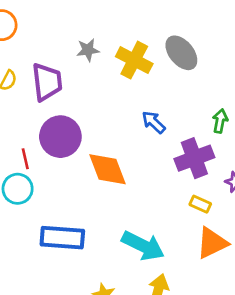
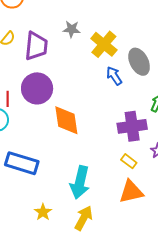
gray ellipse: (181, 53) -> (139, 62), moved
blue arrow: (154, 122) -> (114, 76), moved
cyan arrow: (143, 246) -> (80, 182), turned 64

